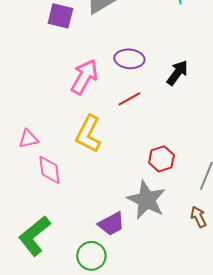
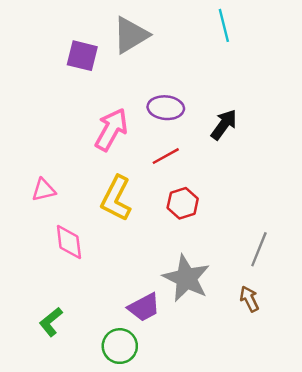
pink triangle: (28, 139) -> (44, 190), moved
red hexagon: (161, 159) -> (183, 203), moved
green L-shape: (34, 236) -> (51, 322), size x0.6

